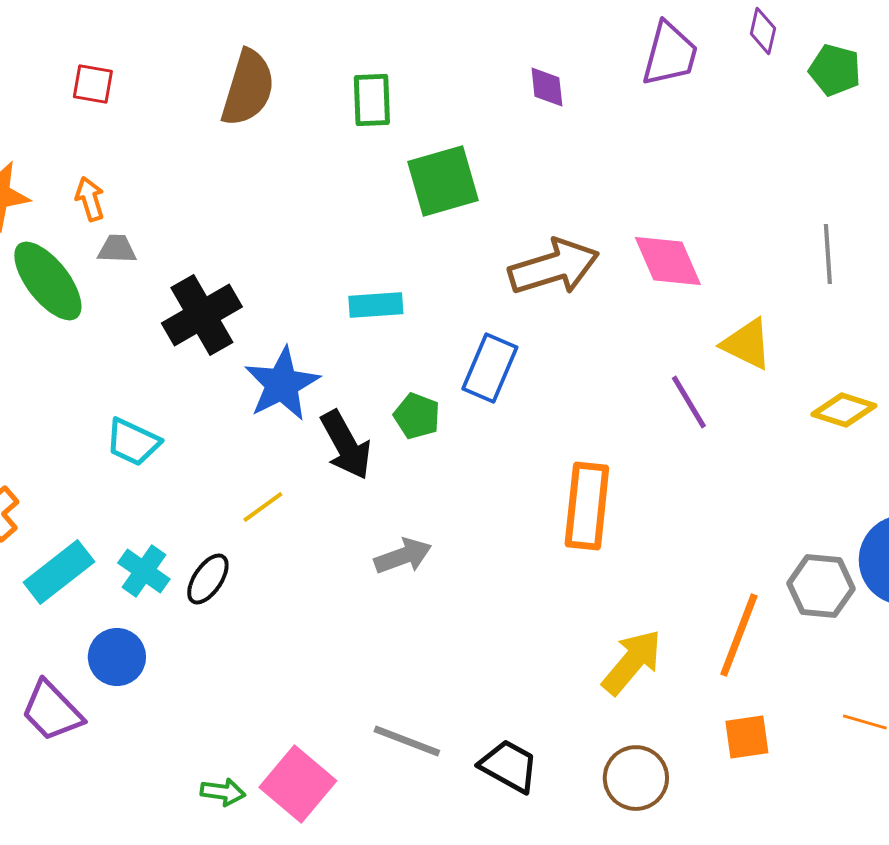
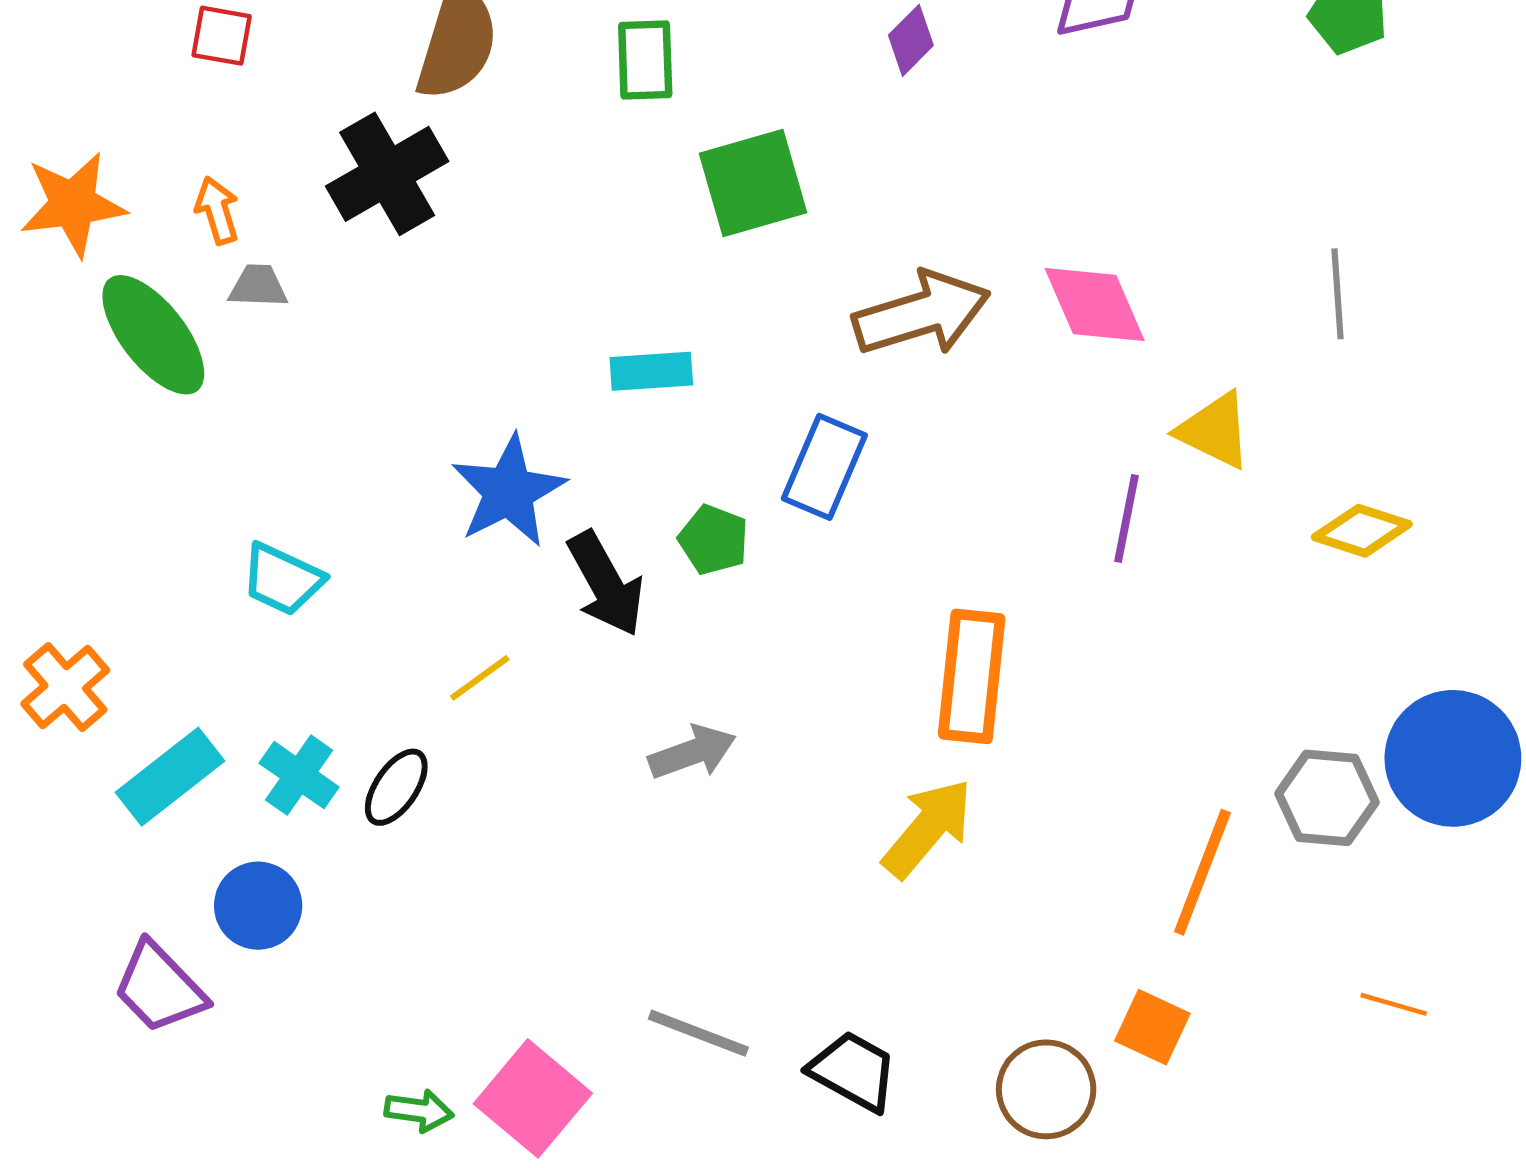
purple diamond: (547, 87) -> (911, 40), turned 51
black cross: (202, 315) -> (387, 174), moved
purple line: (689, 402) -> (1127, 519), turned 42
yellow arrow: (632, 662) -> (928, 828), moved
orange square: (747, 737) -> (1152, 1027), moved, turned 33

